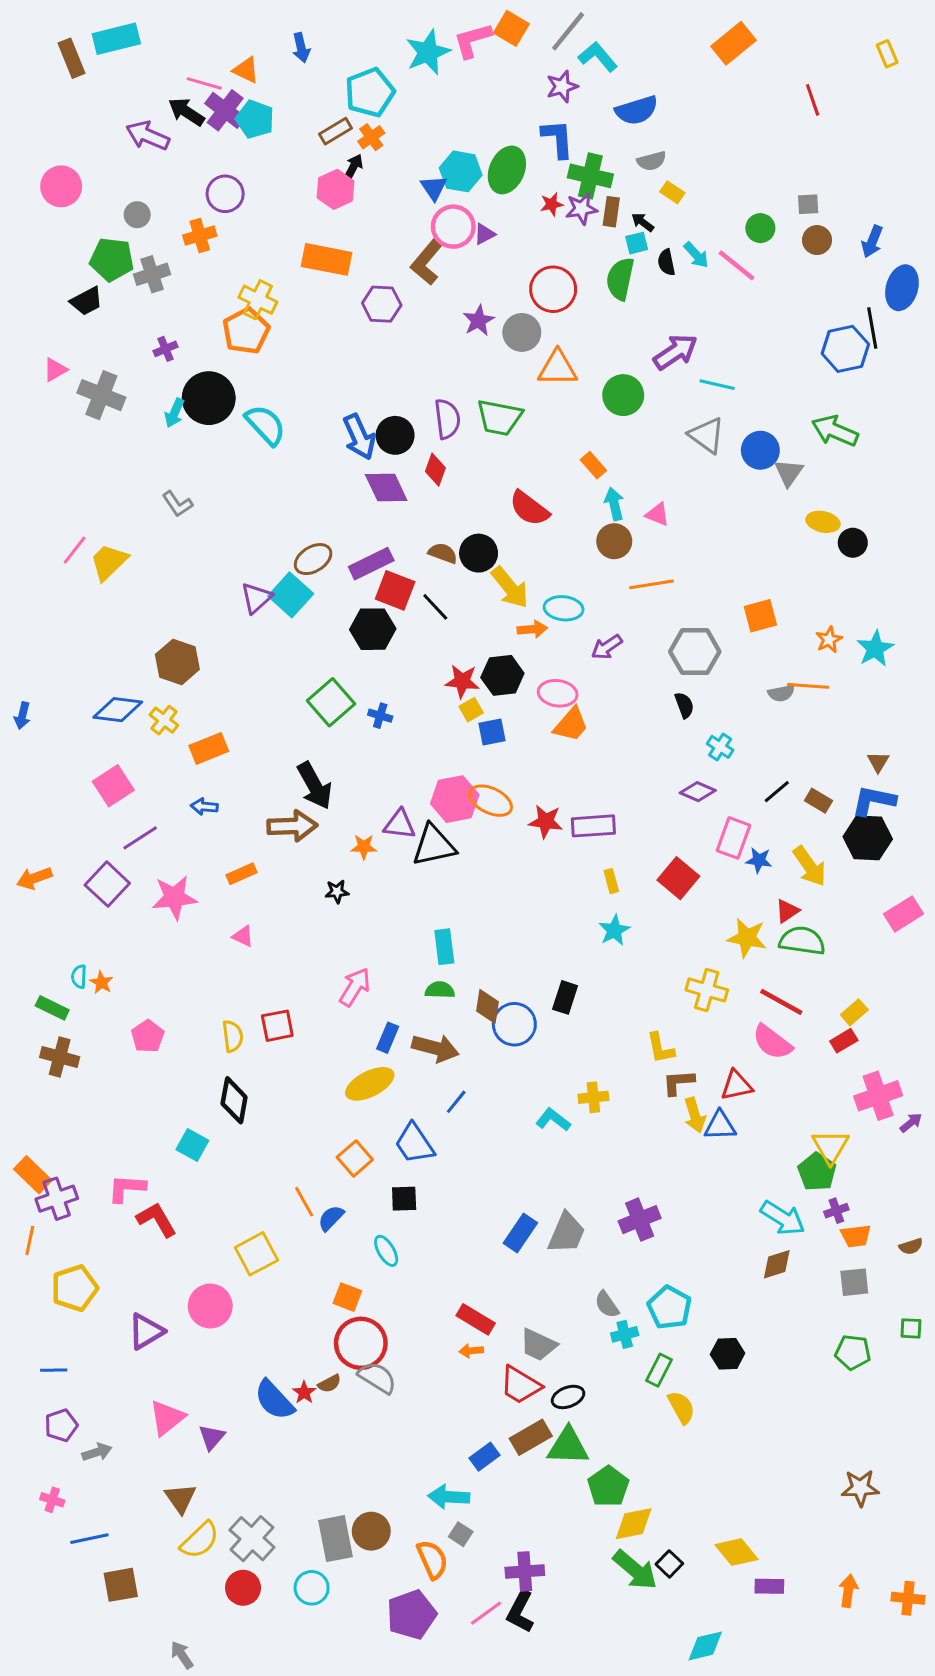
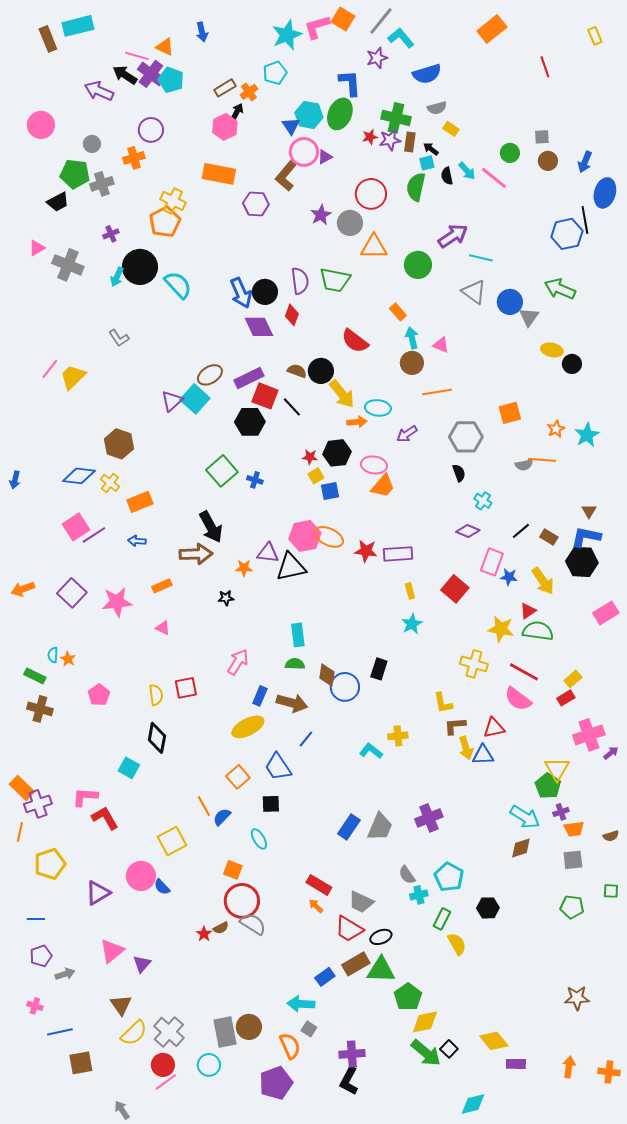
cyan pentagon: (370, 92) -> (275, 73), moved, size x0.7
blue L-shape: (558, 139) -> (350, 83), moved
red star: (462, 681) -> (310, 457), size x0.7
purple line: (140, 838) -> (94, 535), moved
orange arrow: (471, 1351) -> (316, 906), turned 49
blue semicircle: (274, 1400) -> (162, 887), moved, size x0.6
pink line: (486, 1613) -> (166, 1082), moved

